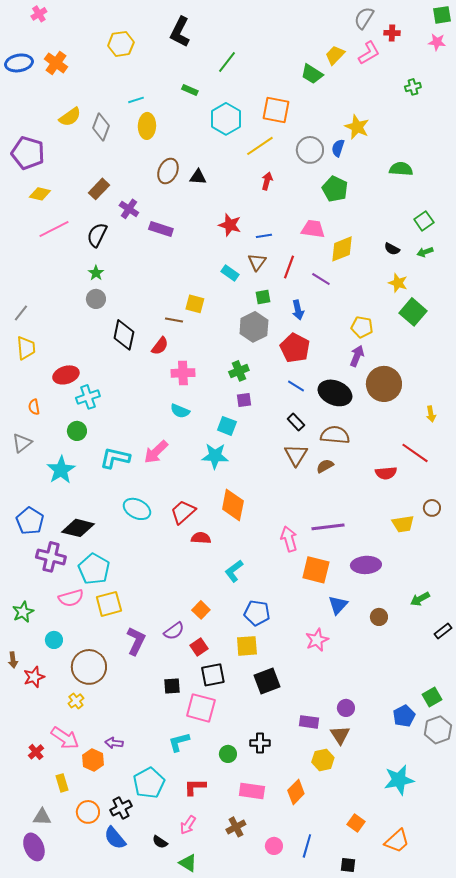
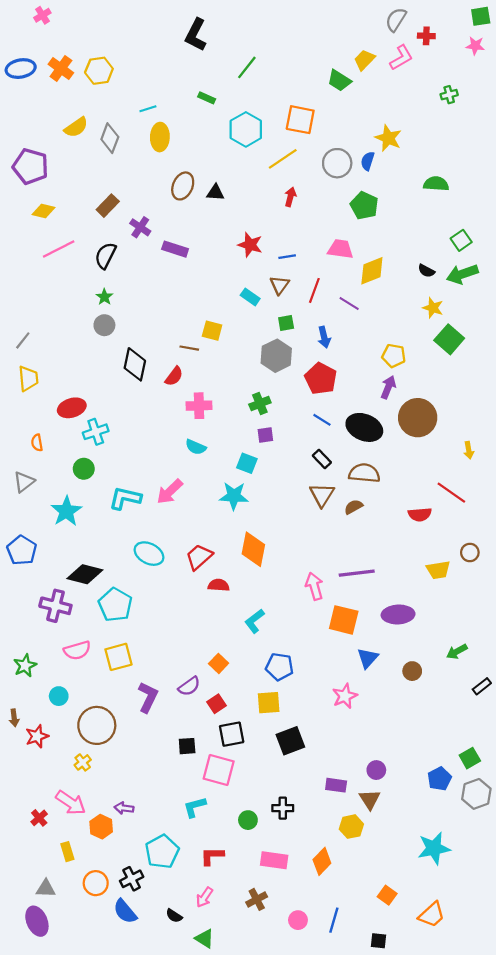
yellow hexagon: (121, 44) -> (99, 71), moved
green arrow: (425, 252) -> (462, 274), size x1.8
blue pentagon: (30, 521) -> (22, 550), moved
cyan pentagon: (94, 569) -> (115, 605), moved

